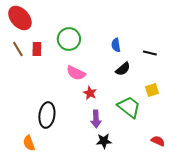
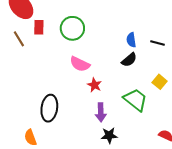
blue semicircle: (116, 45) -> (131, 40), moved
red rectangle: (37, 49) -> (39, 27), moved
yellow square: (152, 90) -> (160, 82), turned -32

